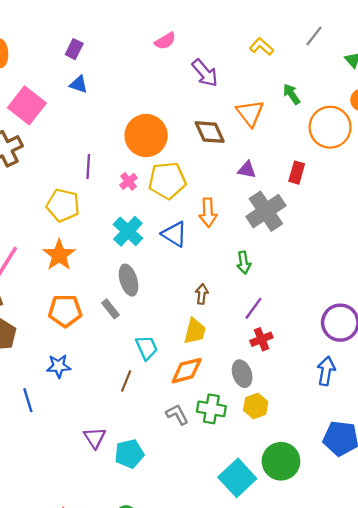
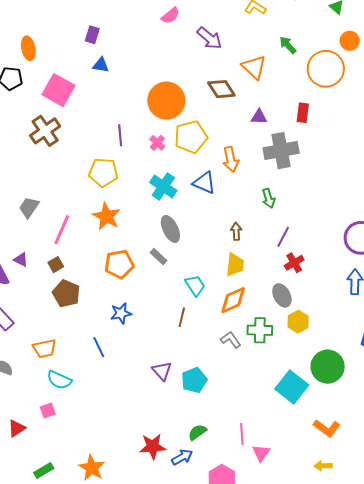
gray cross: (266, 211) -> (281, 151), turned 32

